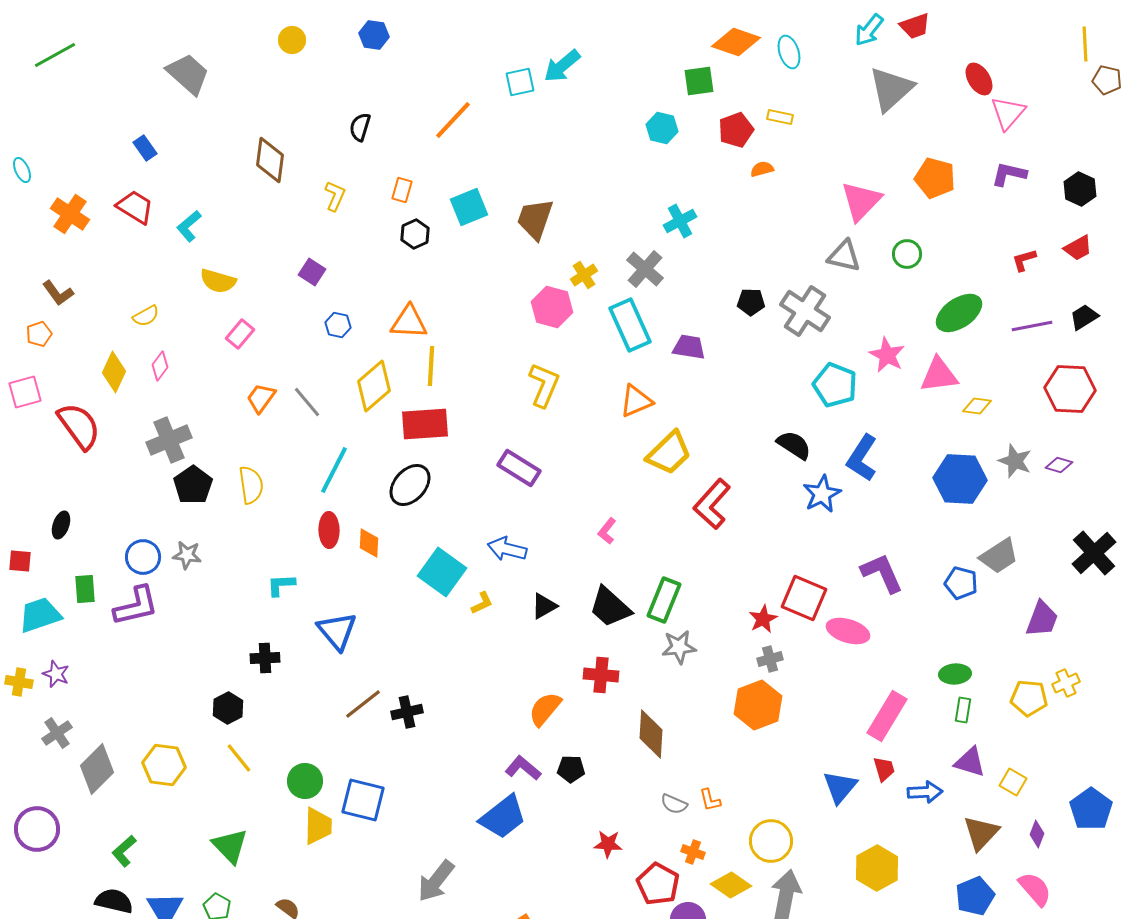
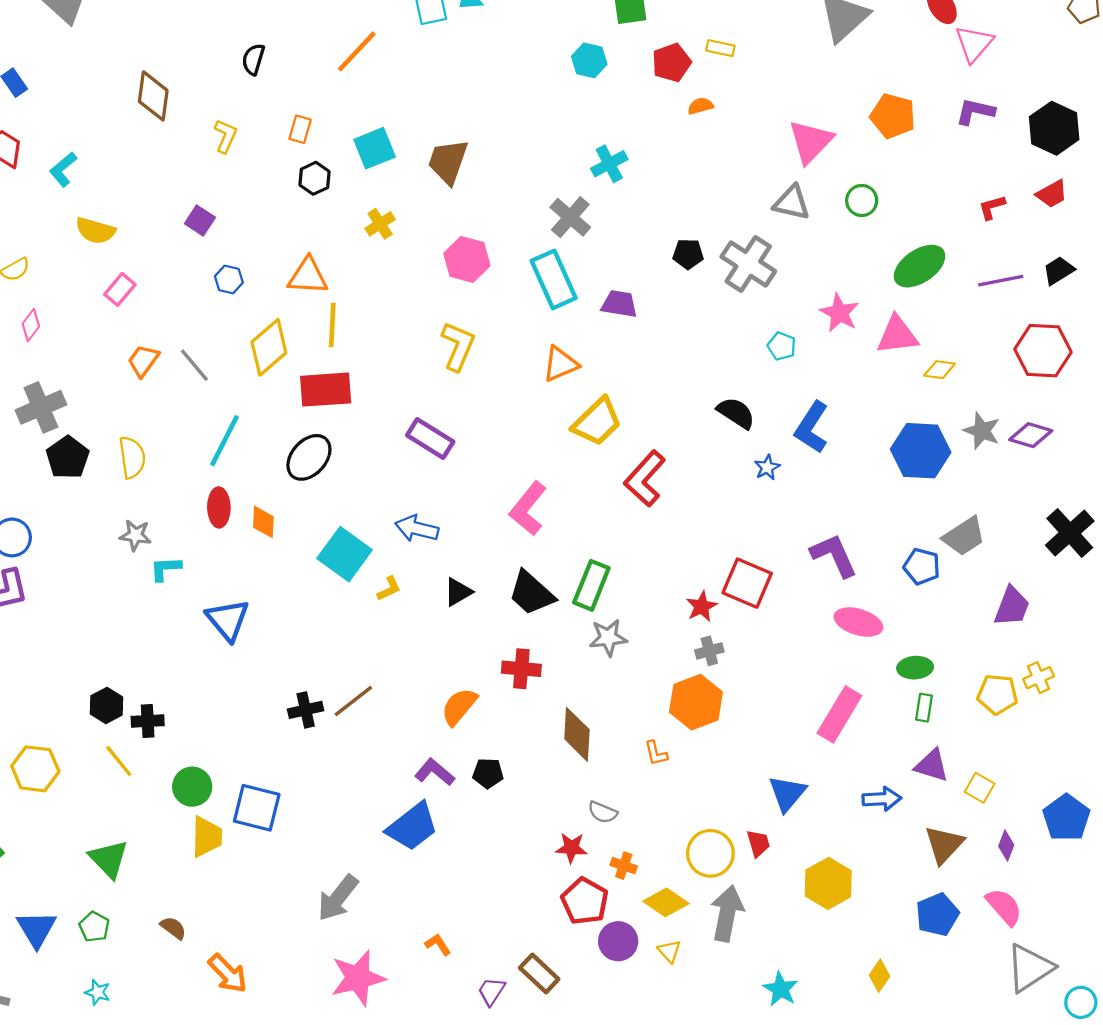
black hexagon: (1080, 189) -> (1054, 128), size x1.4
yellow cross: (584, 275) -> (380, 224), moved
cyan pentagon: (835, 385) -> (782, 346), size x0.6
purple diamond: (1059, 465) -> (1031, 435), size x1.4
blue star: (822, 494) -> (767, 467), size x0.6
pink L-shape: (607, 531) -> (528, 509), size x1.8
gray star: (187, 555) -> (135, 535), moved
pink ellipse: (848, 631) -> (858, 622), moved
black cross: (265, 658) -> (148, 721), moved
brown line: (363, 704) -> (353, 701), moved
red trapezoid: (884, 769) -> (758, 843), moved
orange L-shape: (710, 800) -> (656, 753), moved
red star: (608, 844) -> (571, 848), moved

